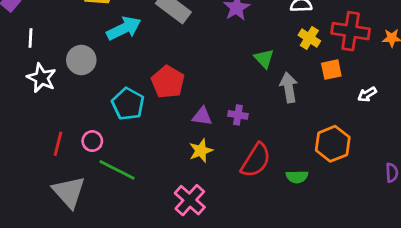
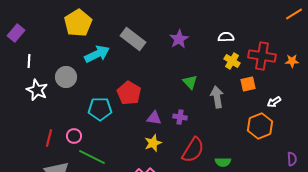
green triangle: (264, 59) -> (190, 82), moved
cyan pentagon: (128, 104) -> (100, 109), turned -30
orange hexagon: (333, 144) -> (260, 126), moved

